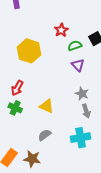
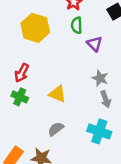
green semicircle: (75, 46) -> (77, 25), moved, turned -72
cyan cross: (81, 138) -> (99, 131), turned 30

